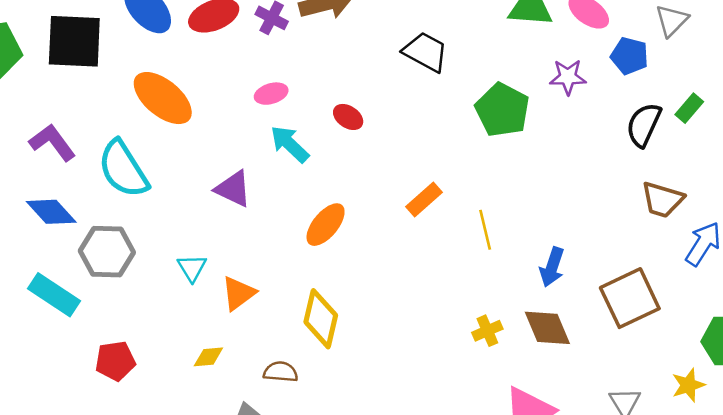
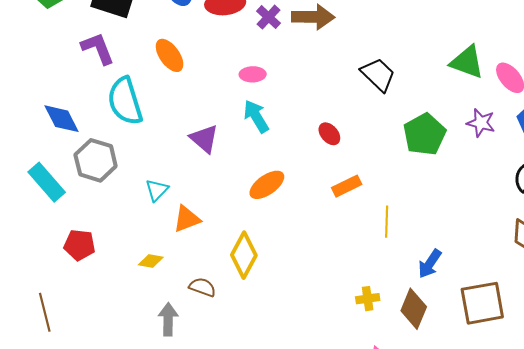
orange ellipse: (163, 98) -> (170, 55), size x0.7
red ellipse: (348, 117) -> (329, 134), moved
purple L-shape: (52, 142) -> (98, 48), moved
brown diamond: (547, 328) -> (414, 309), turned 30

